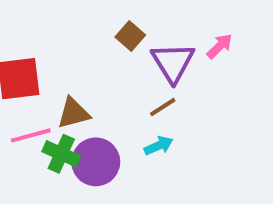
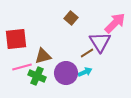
pink arrow: (220, 46) -> (115, 23), size x1.6
purple triangle: (173, 62) -> (100, 42), moved
purple circle: (96, 162) -> (66, 73), moved

